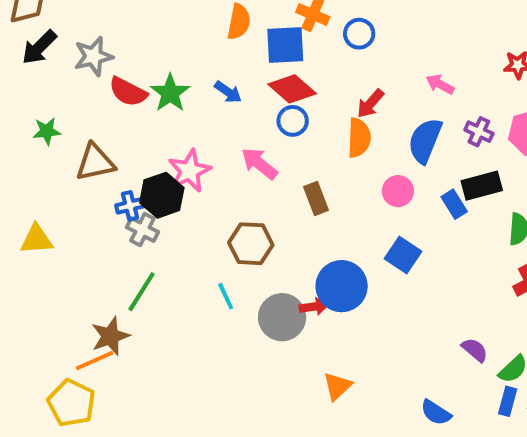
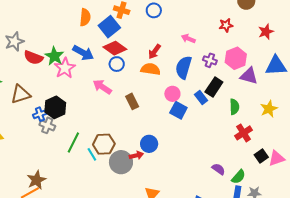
blue circle: (359, 34) -> (154, 10), moved
blue square: (285, 45) -> (109, 27), turned -30
blue arrow: (228, 92) -> (83, 53), size x1.5
orange semicircle: (359, 138) -> (150, 69), turned -78
pink star: (189, 171) -> (65, 68), moved
black rectangle: (482, 186) -> (214, 87), turned -36
brown hexagon: (251, 244) -> (104, 144), moved
blue square: (403, 255) -> (178, 110), moved
blue circle: (342, 286) -> (149, 144), size x0.7
green line: (142, 292) -> (73, 143), moved

